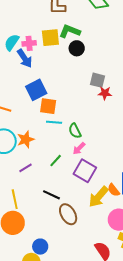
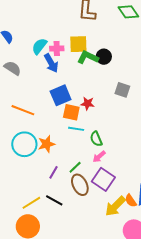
green L-shape: (70, 31) -> (88, 57), moved
red star: (105, 93) -> (88, 104), moved
purple line: (25, 168) -> (53, 172), moved, turned -32
black line: (51, 195) -> (54, 200), moved
yellow line: (15, 199) -> (31, 203), turned 66
brown ellipse: (68, 214) -> (80, 185), moved

